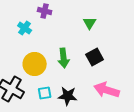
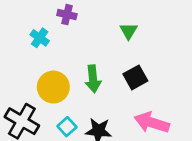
cyan square: (45, 93) -> (67, 127), turned -32

